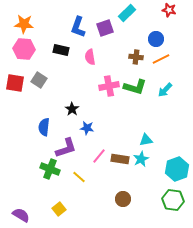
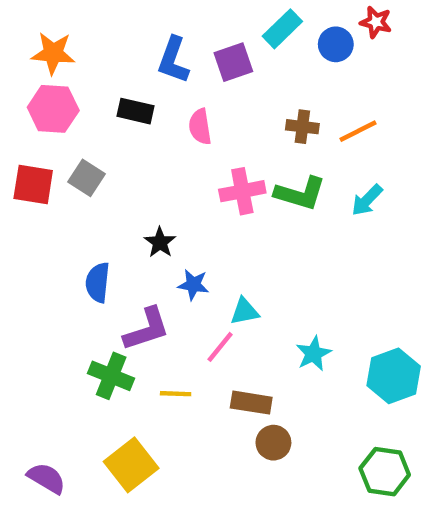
blue circle: (156, 39) -> (336, 44), moved
cyan triangle: (146, 140) -> (245, 311), moved
brown rectangle: (120, 159) -> (251, 403), moved
yellow line: (79, 177) -> (176, 394), turned -40
green hexagon: (173, 200) -> (385, 472), moved
yellow square: (59, 209) -> (131, 465), size x1.6

